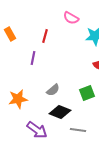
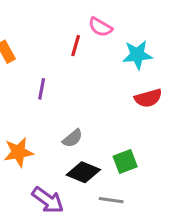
red line: (45, 36) -> (76, 46), moved
green square: (87, 93) -> (125, 161), moved

